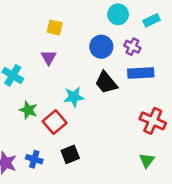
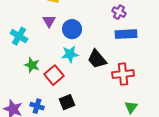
blue circle: (101, 47) -> (72, 29), moved
black trapezoid: (106, 83) -> (97, 59), moved
red cross: (153, 121) -> (123, 74), moved, turned -30

